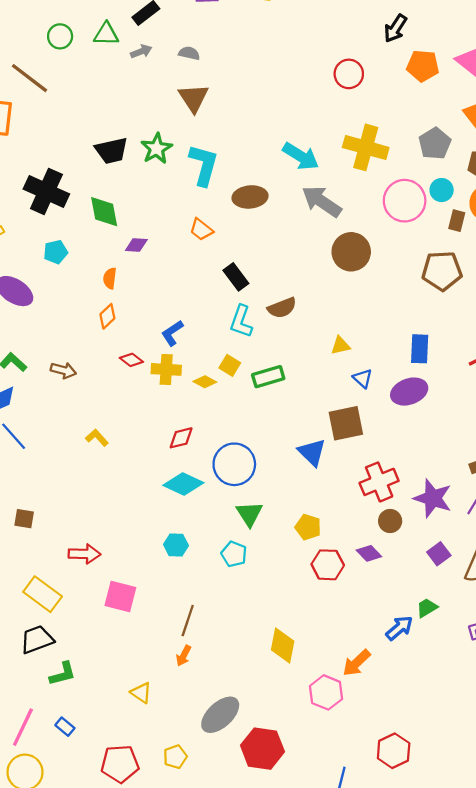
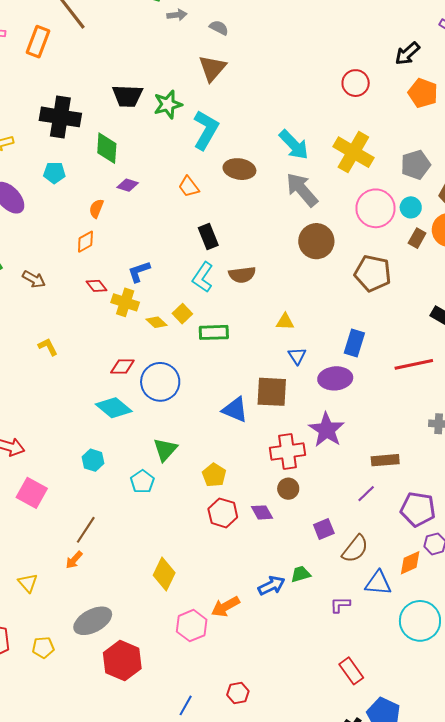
black cross: (46, 192) -> (60, 117), turned -30
brown pentagon: (442, 271) -> (373, 273), moved
blue triangle: (312, 452) -> (235, 410), turned -36
blue circle: (234, 464) -> (160, 382), moved
purple star: (433, 498) -> (327, 430), moved
red hexagon: (394, 751) -> (238, 693), size x0.7

